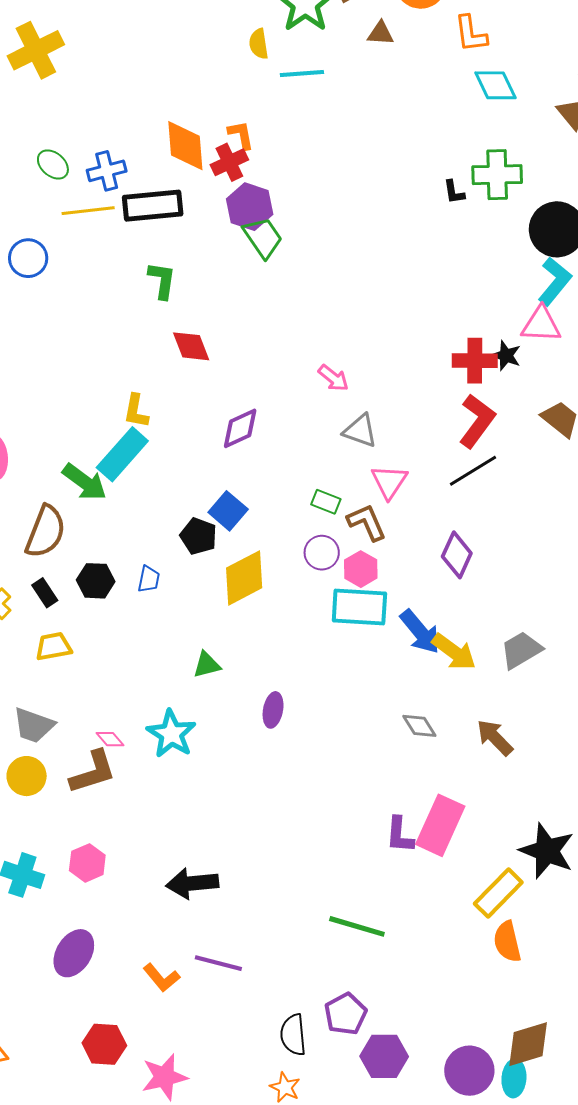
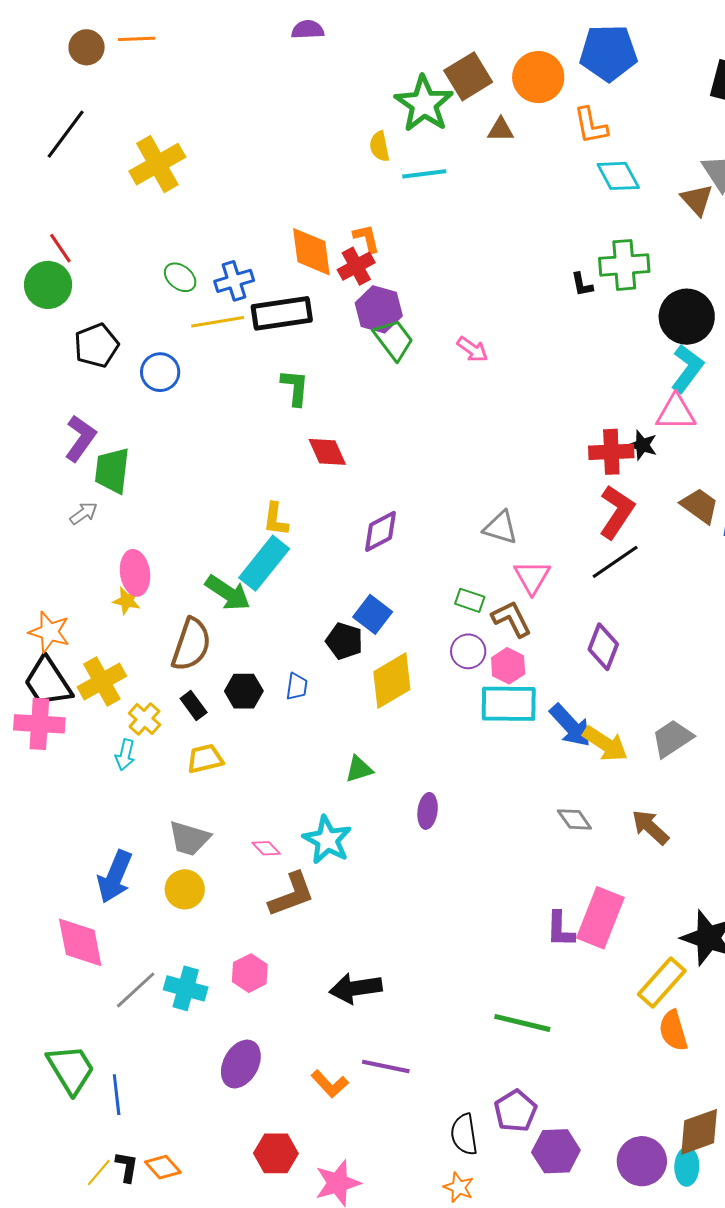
pink arrow: (333, 378) -> (472, 349), moved
brown L-shape: (93, 772) -> (292, 895), moved

